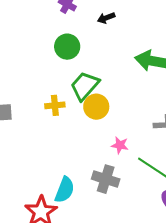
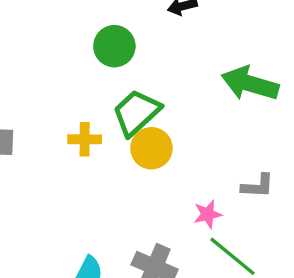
pink star: (120, 145) -> (208, 214), moved, turned -30

